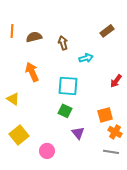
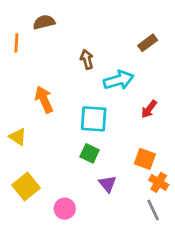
brown semicircle: (34, 37) -> (44, 22), moved
cyan arrow: (86, 58) -> (119, 80), size x1.5
red arrow: (116, 81) -> (149, 109), moved
orange square: (105, 115) -> (145, 159), turned 35
gray line: (111, 152) -> (153, 210), turned 56

